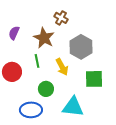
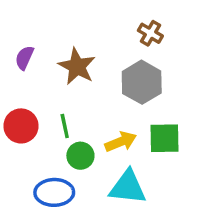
brown cross: (61, 18) -> (150, 33), moved
green line: (37, 61) -> (65, 126), moved
yellow arrow: (62, 67) -> (121, 142), moved, turned -84

